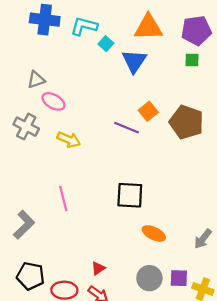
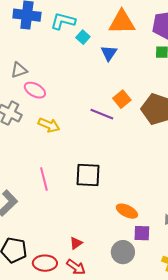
blue triangle: (134, 61) -> (109, 53), size x0.7
black square: (130, 195) -> (88, 175), moved
purple square: (179, 278) -> (142, 233), moved

